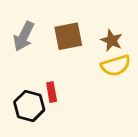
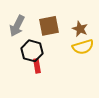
black hexagon: (29, 106) -> (32, 51), moved

